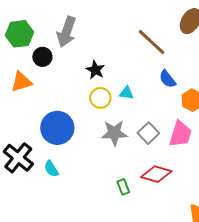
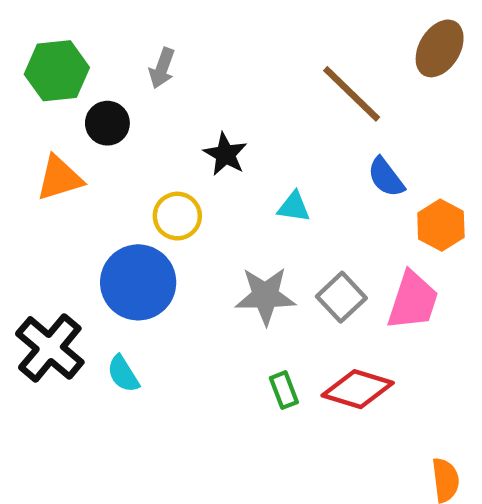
gray arrow: (66, 32) -> (162, 68), size x0.6
yellow circle: (100, 98) -> (177, 216), moved
green rectangle: (123, 187) -> (284, 390), moved

